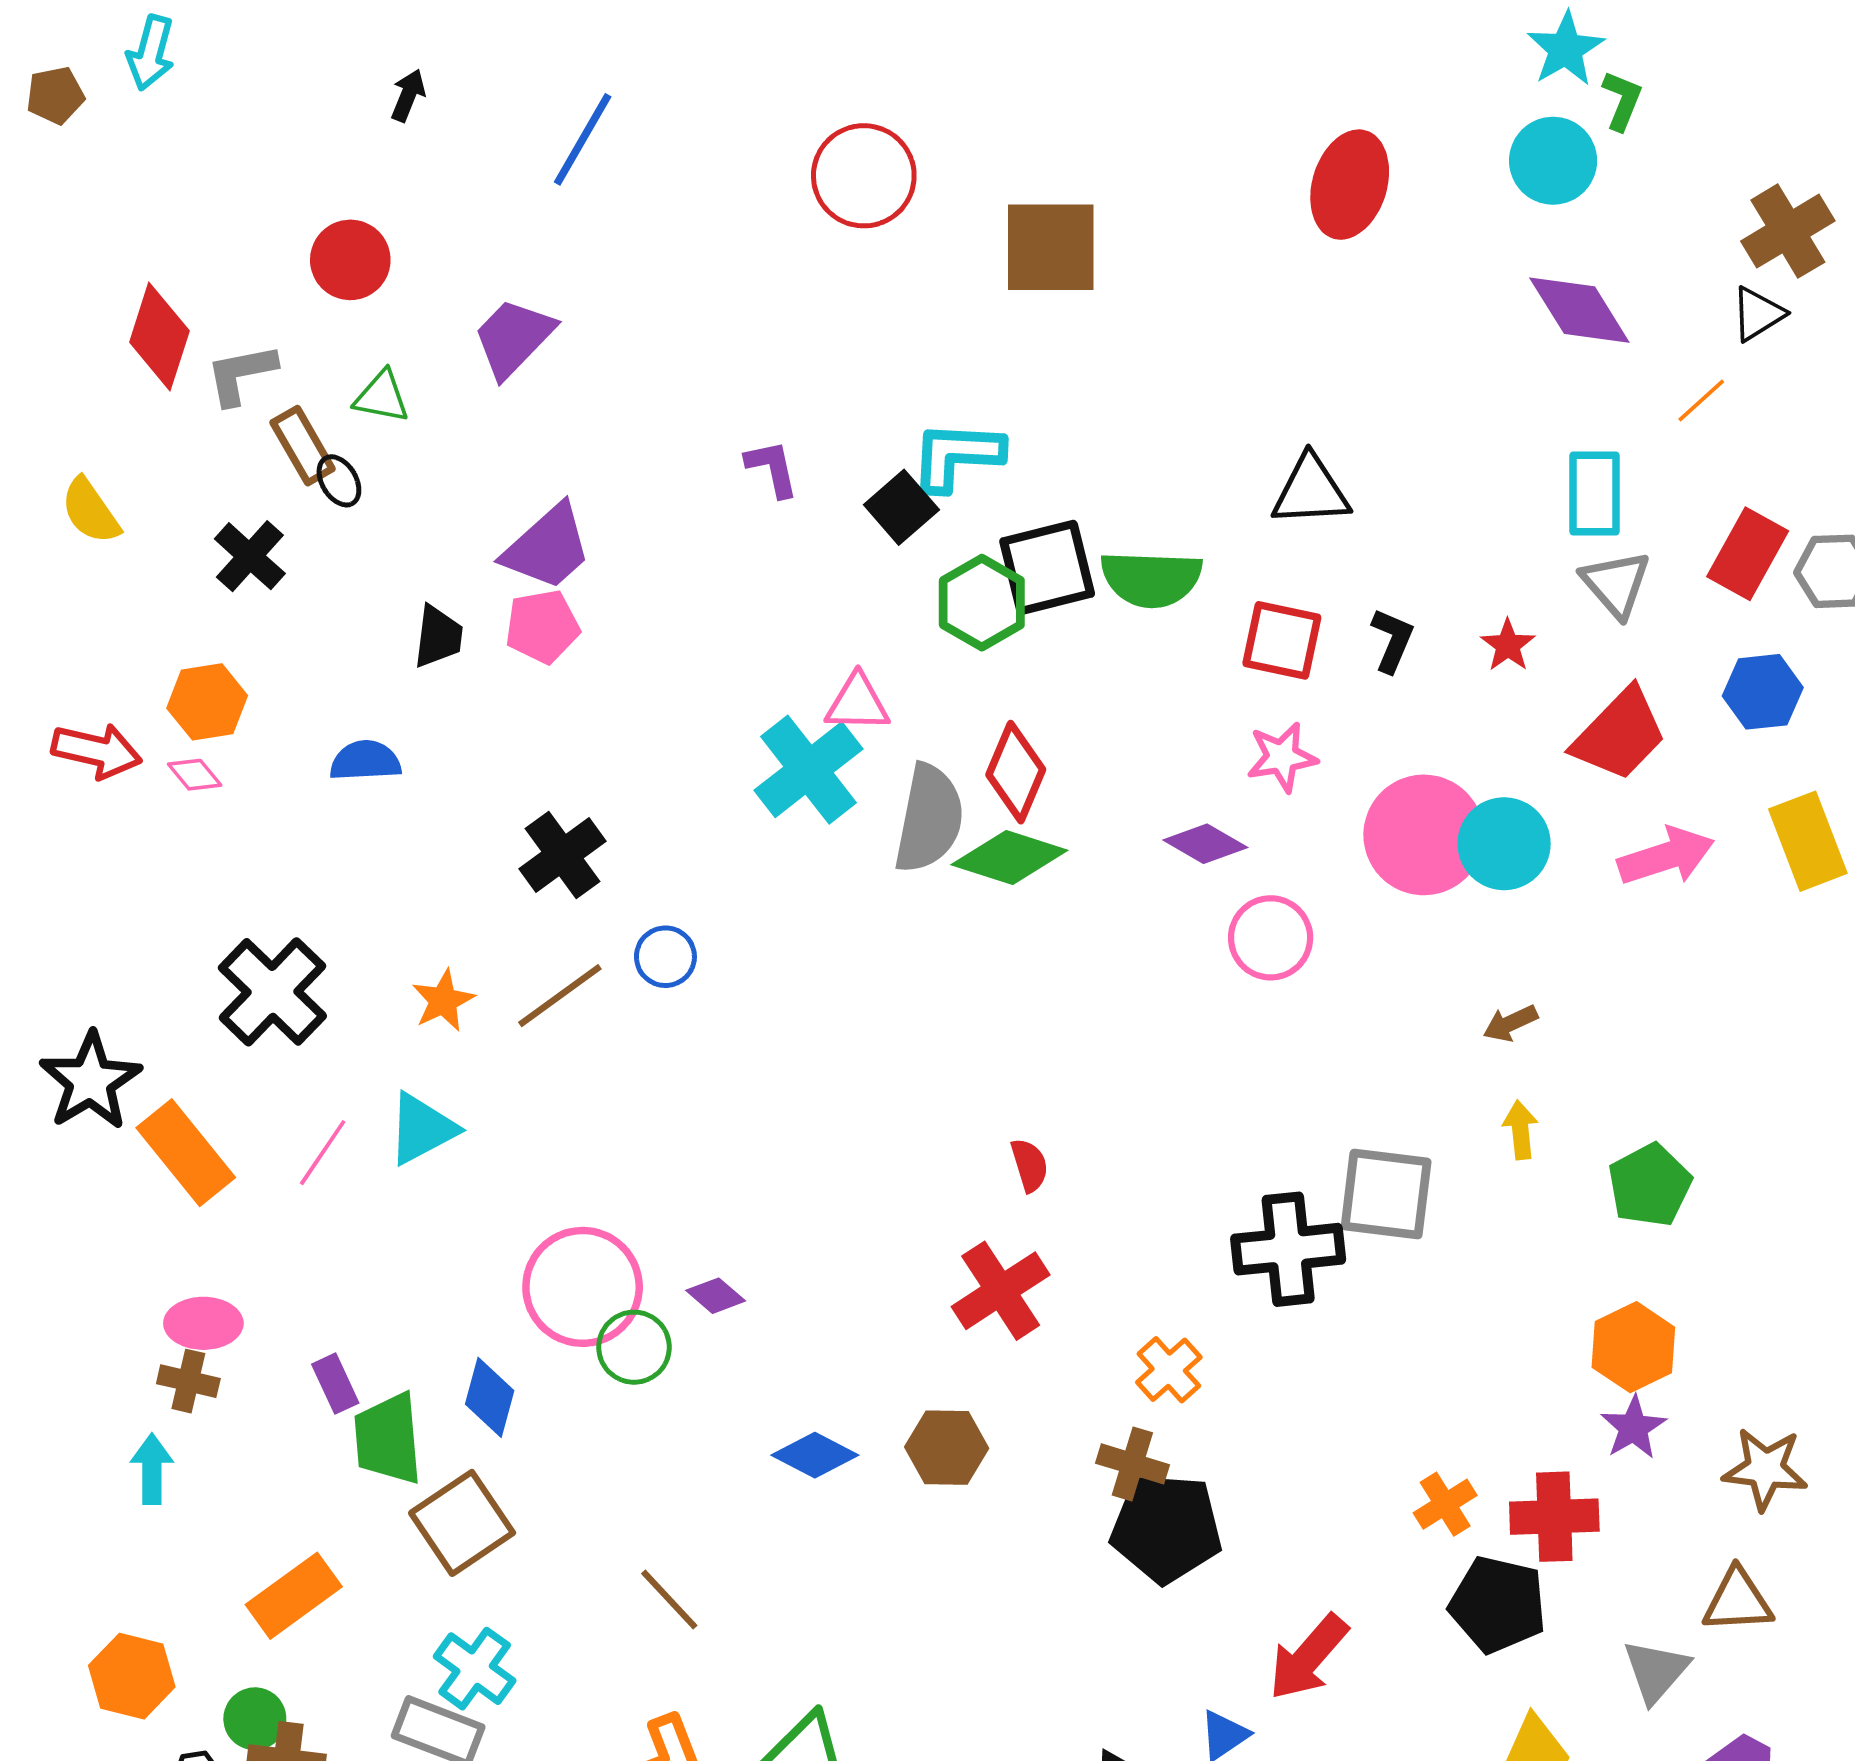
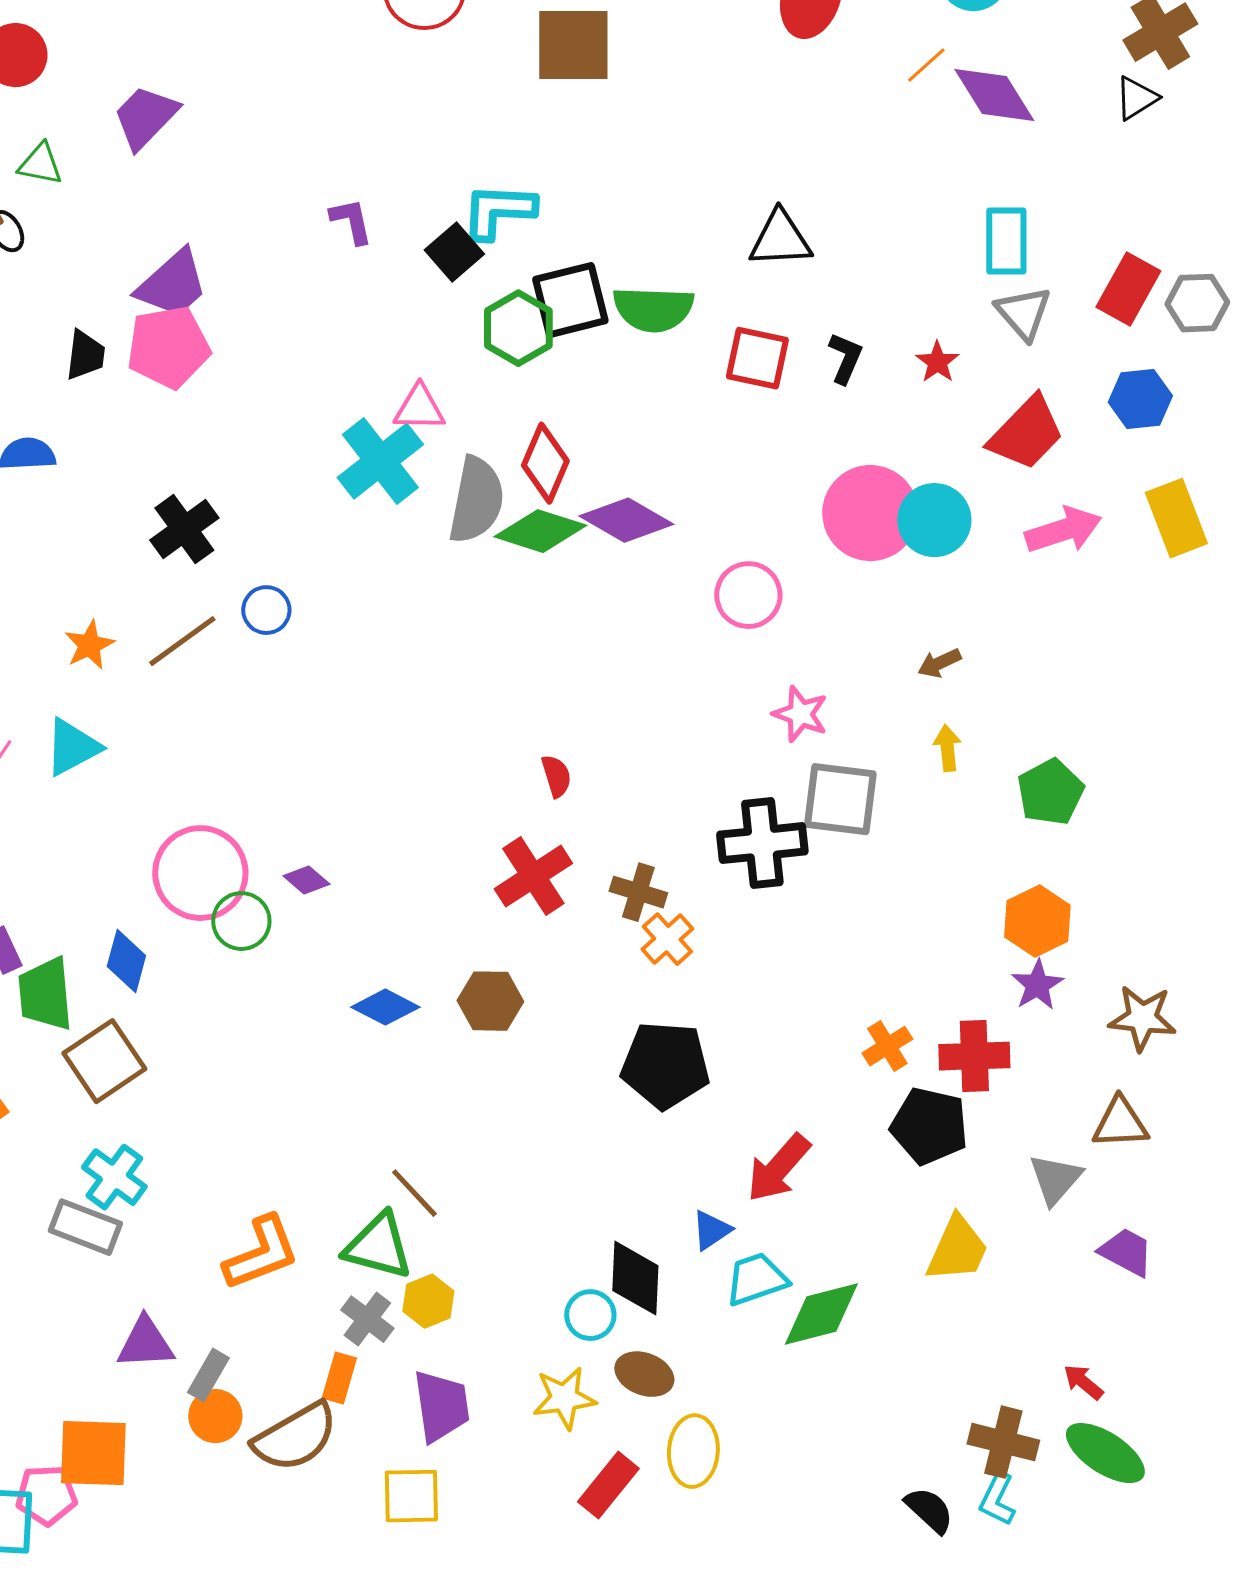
orange line: (1701, 401) -> (926, 65), moved
pink pentagon: (542, 626) -> (168, 347), size x1.4
pink star: (1282, 757) -> (800, 714), moved, turned 30
purple diamond: (1205, 844) -> (626, 520), moved, size x1.4
brown cross: (1132, 1464) -> (638, 892), moved
brown line: (669, 1600) -> (414, 1193), moved

